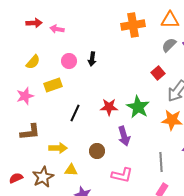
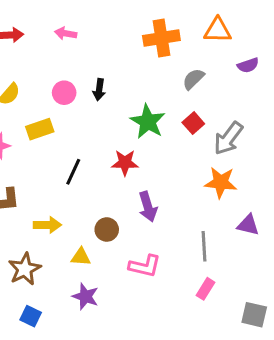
pink arrow: (57, 29) -> (66, 33), moved
gray semicircle: (169, 45) -> (193, 79), moved
red square: (158, 73) -> (193, 123), moved
green star: (138, 107) -> (148, 122), moved
yellow triangle: (71, 170) -> (81, 257), moved

